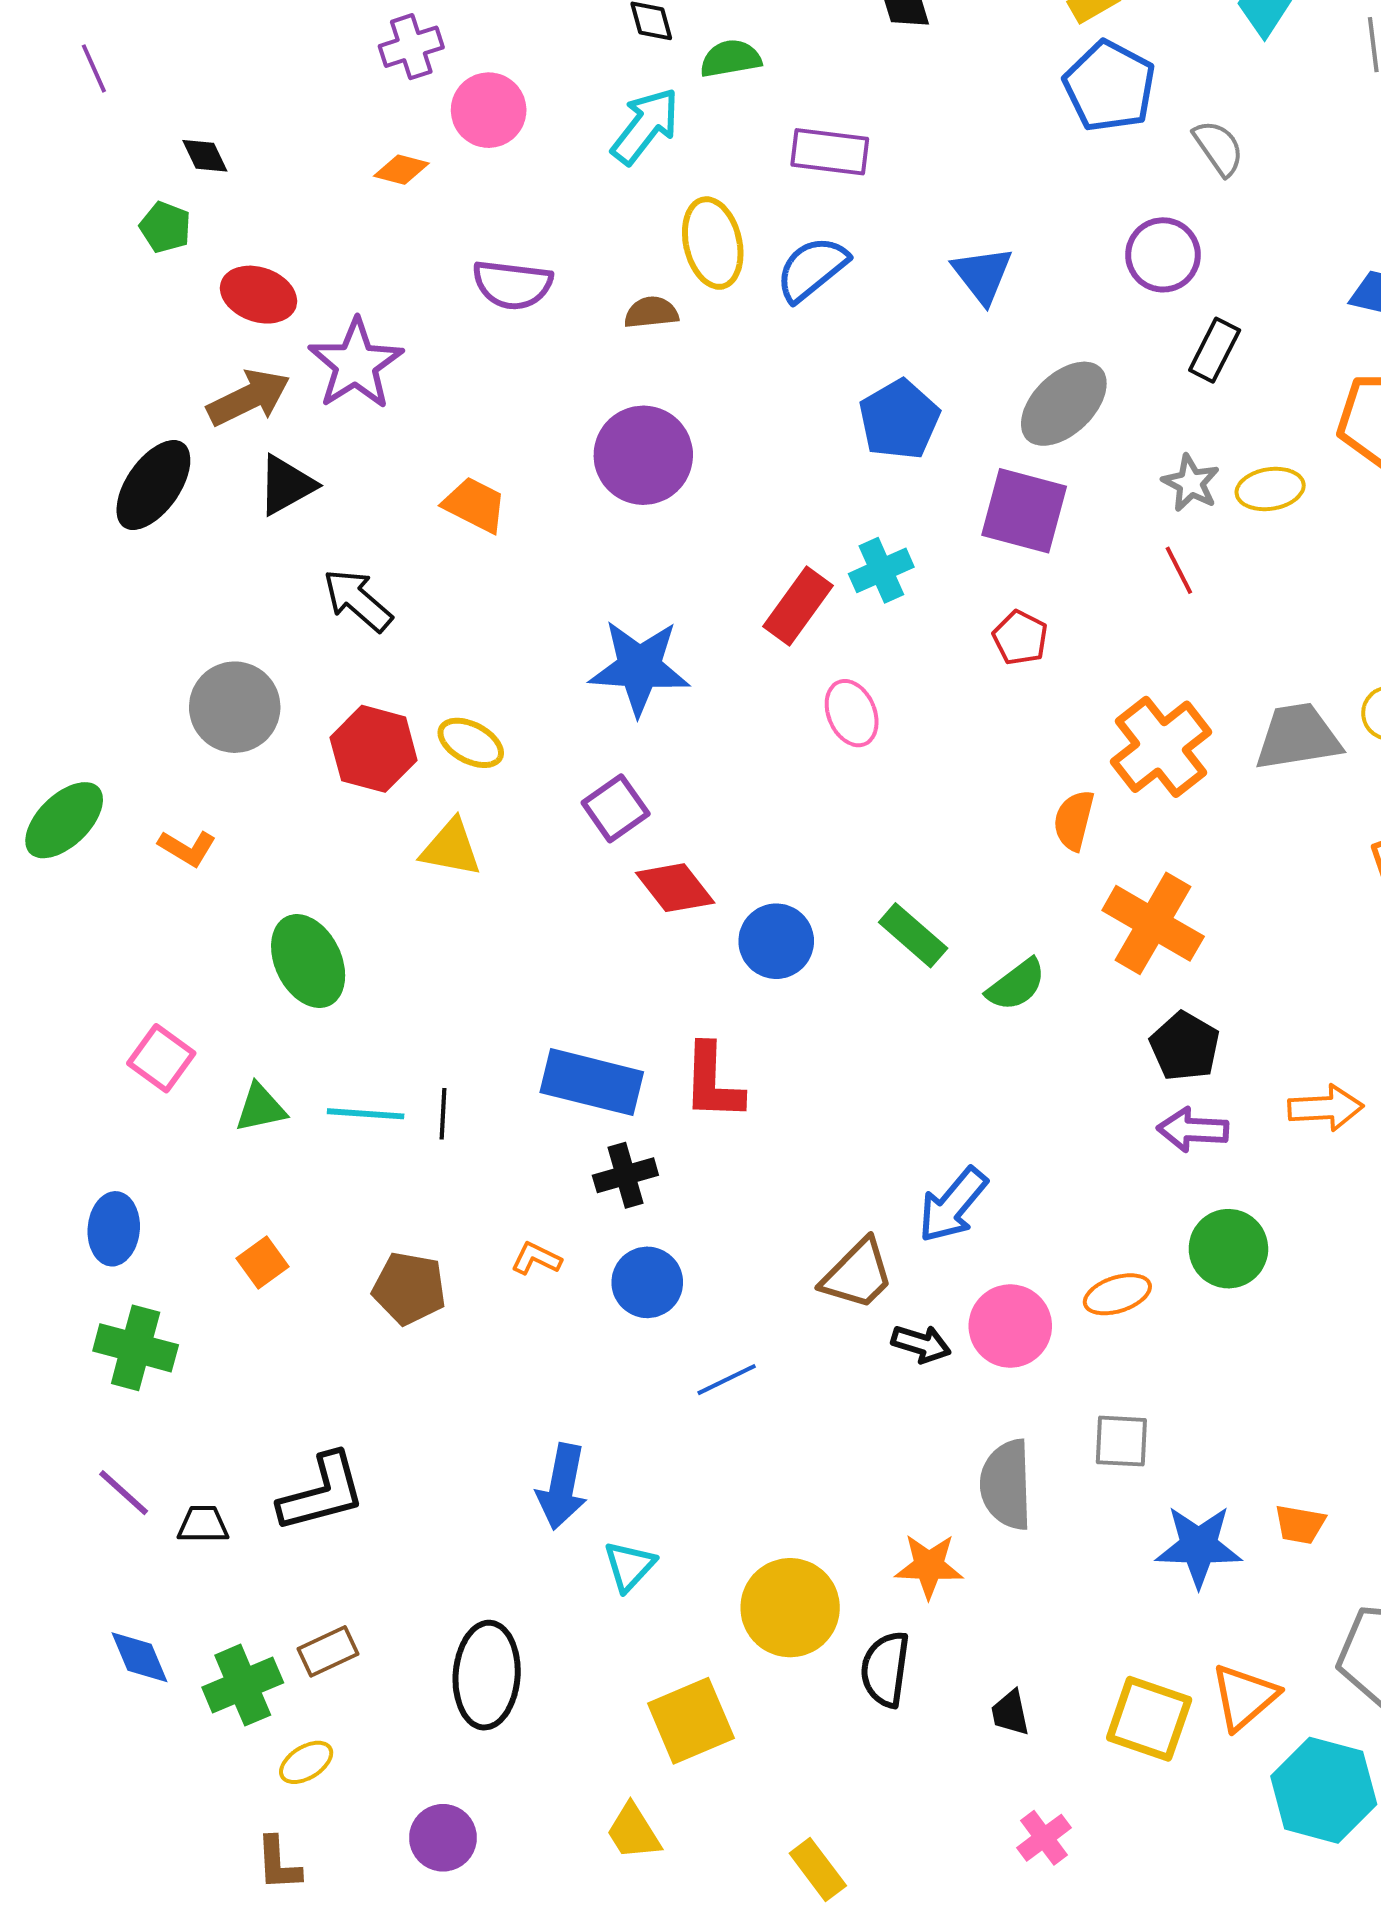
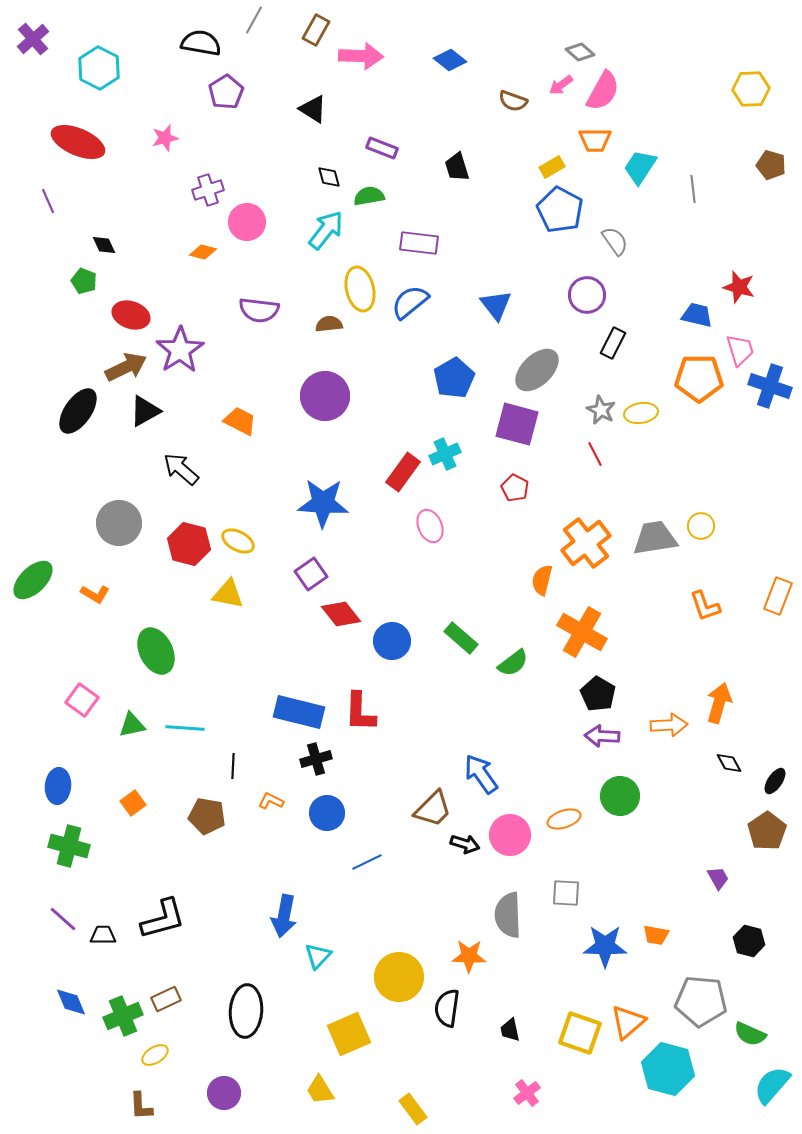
black line: (443, 1114) -> (233, 766), moved
blue arrow: (953, 1205) -> (481, 774), turned 105

